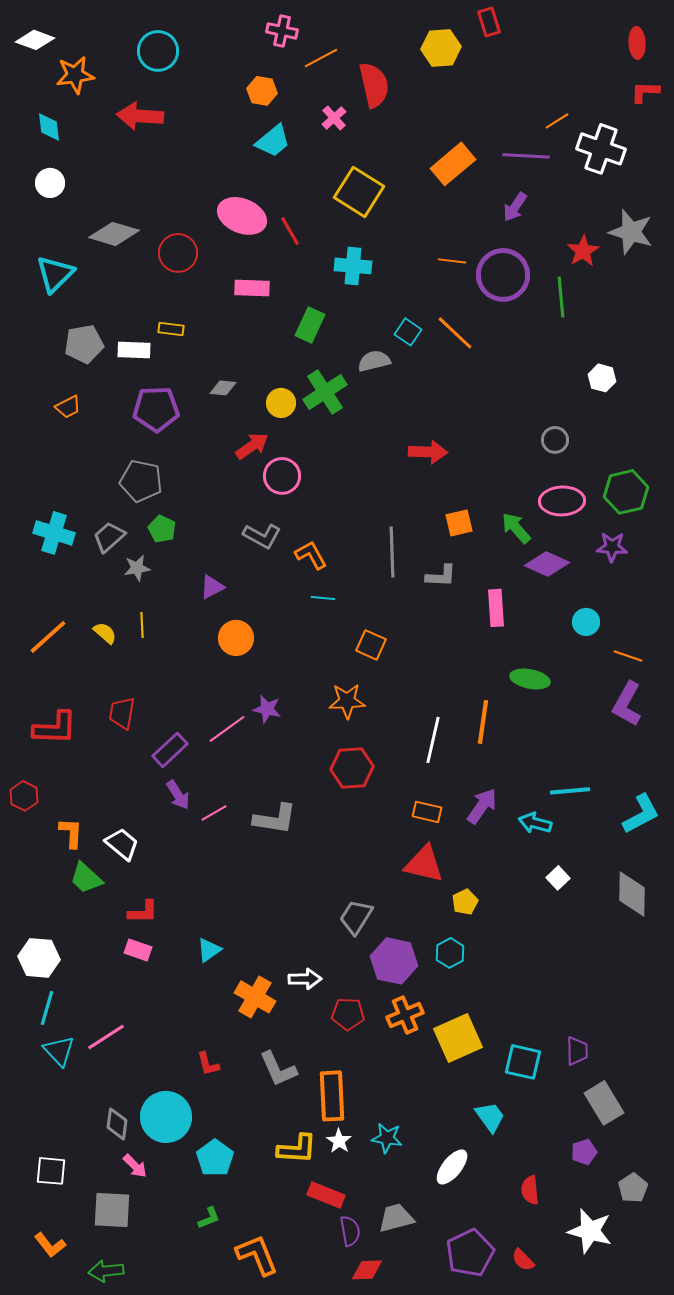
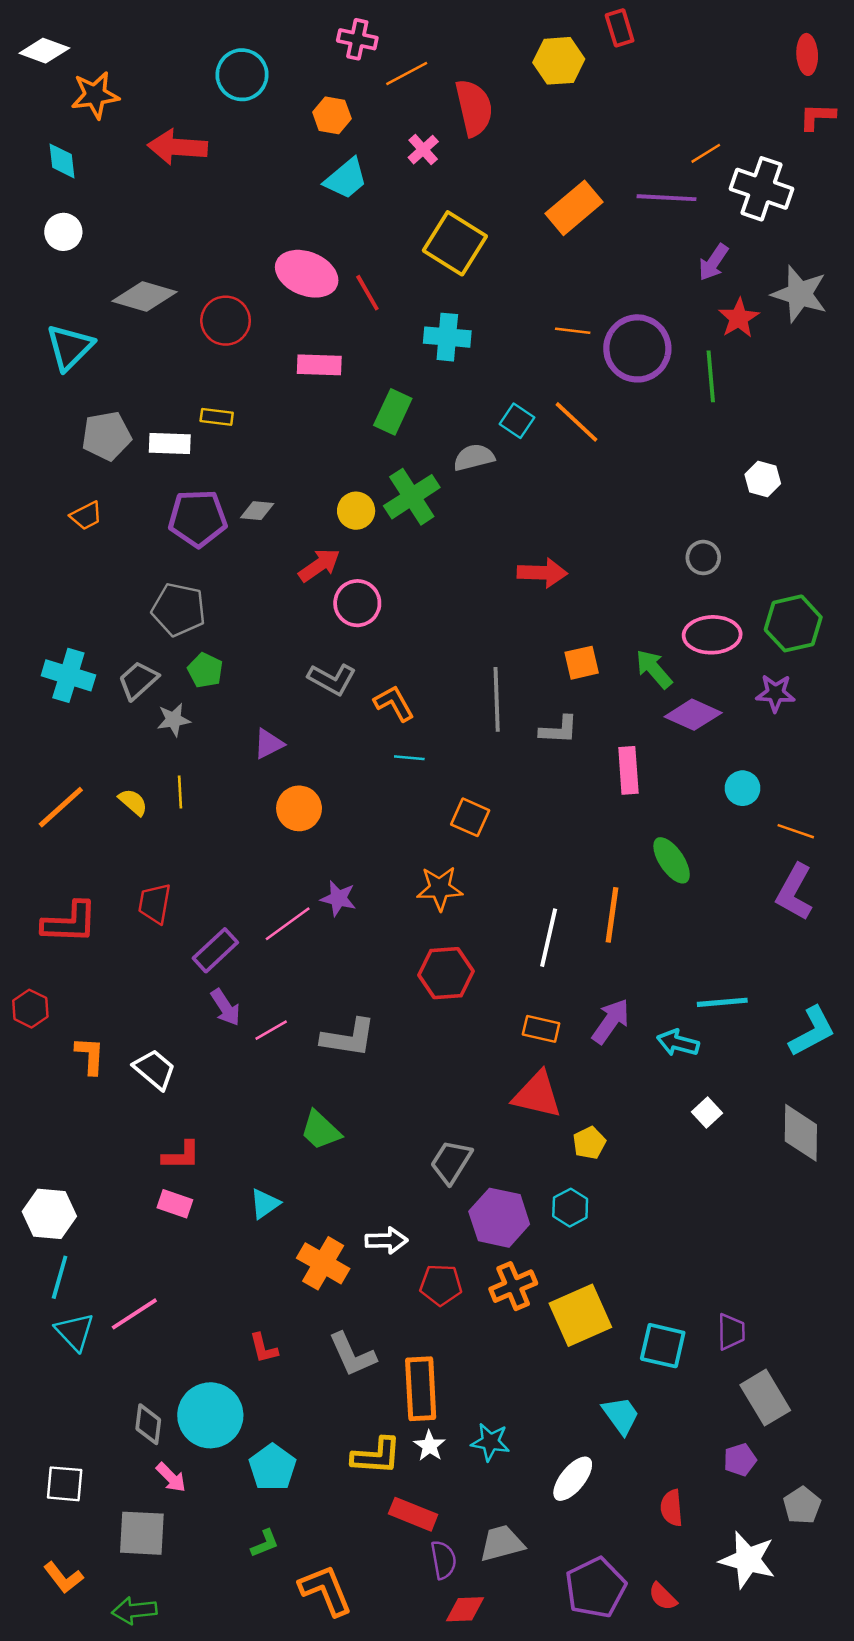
cyan circle: (158, 51) -> (242, 75), moved
purple arrow: (515, 207) -> (713, 262), moved
gray diamond: (223, 388) -> (257, 511), moved
green ellipse: (530, 679) -> (672, 860), turned 45
green trapezoid: (86, 878) -> (321, 1130), moved

